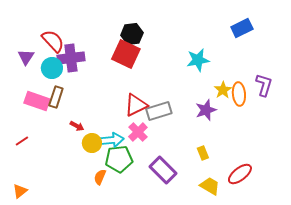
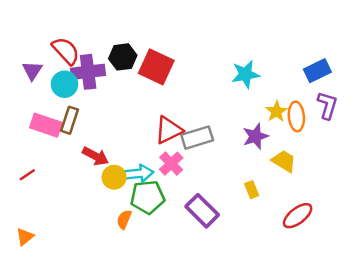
blue rectangle: (242, 28) -> (317, 71), moved
black hexagon: (132, 34) -> (123, 57), moved
red arrow: (77, 126) -> (95, 156), size x1.5
yellow trapezoid: (210, 186) -> (284, 161), moved

